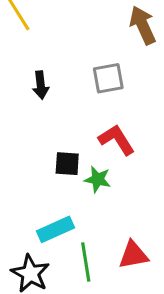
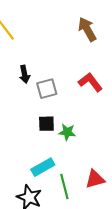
gray square: (108, 78) -> (47, 89), moved
red L-shape: (117, 140) -> (90, 82), moved

